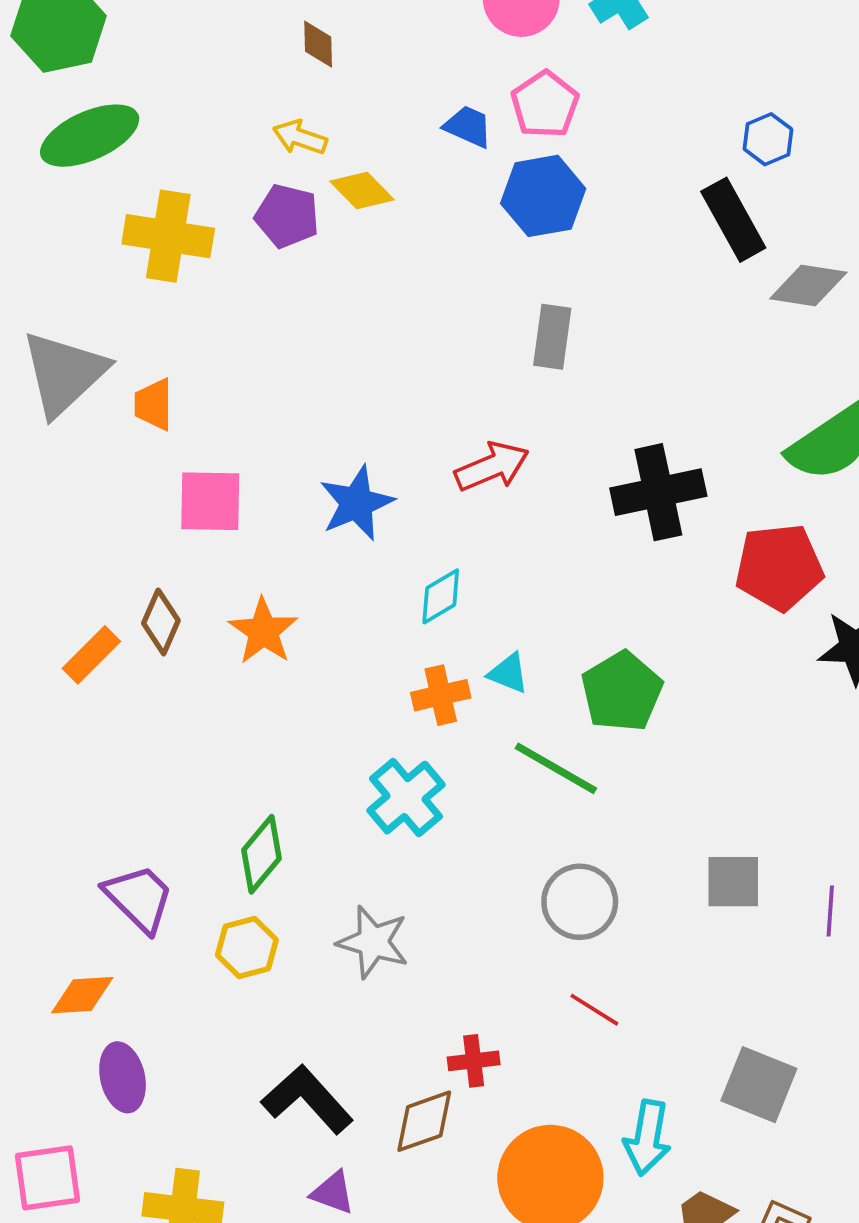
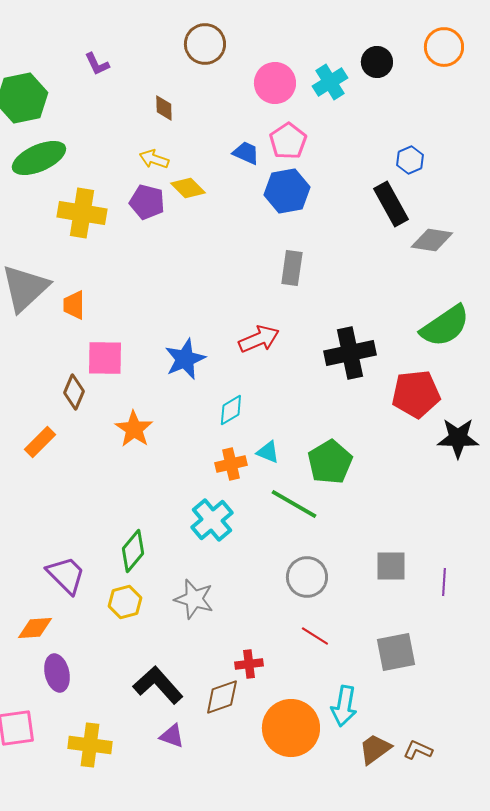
brown diamond: (161, 622) -> (74, 392), moved
gray square: (759, 1085) -> (396, 652), moved, turned -33

